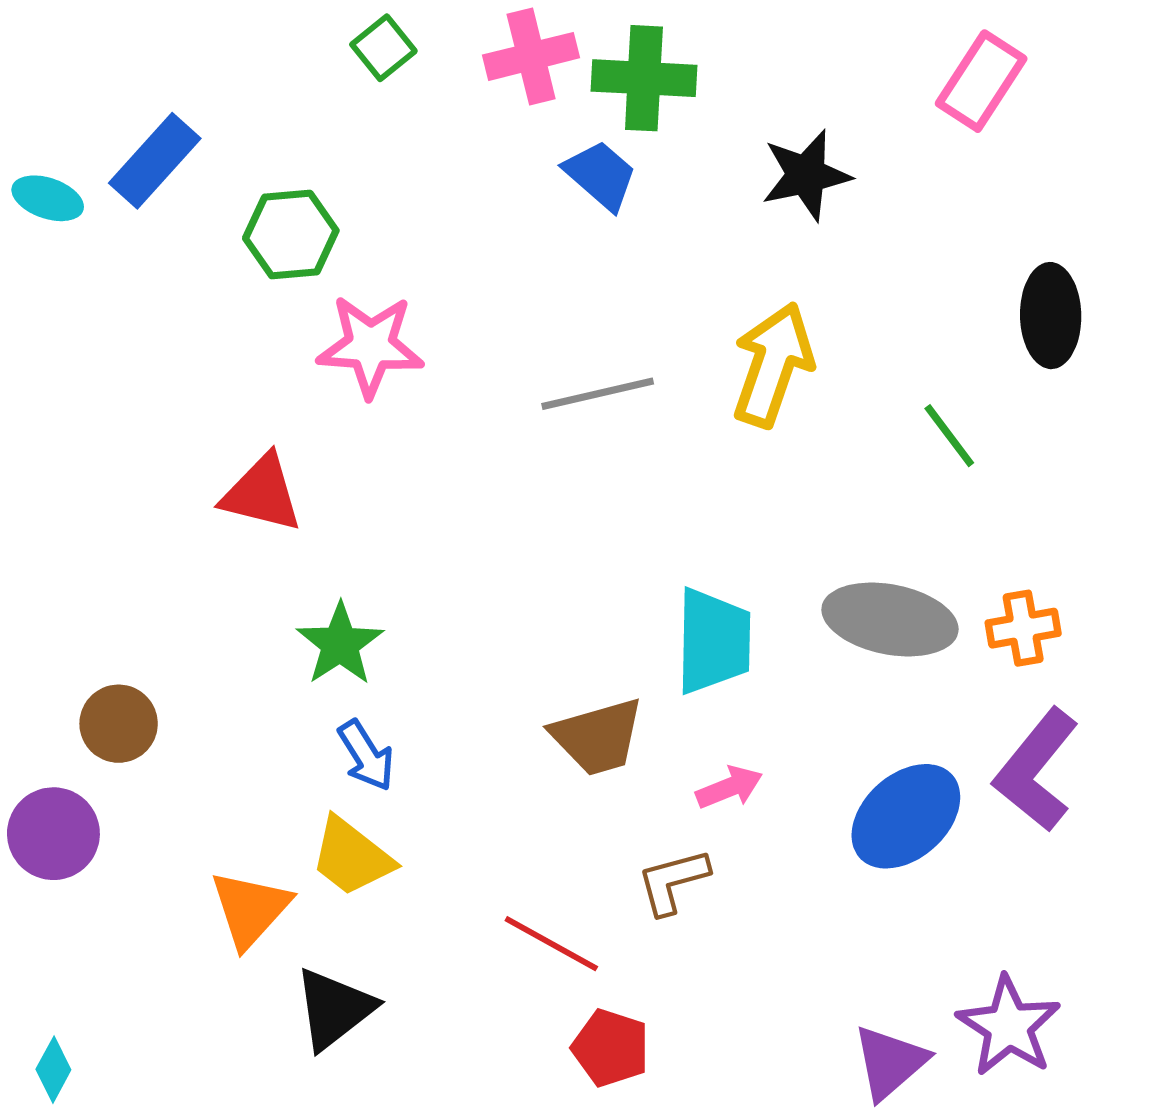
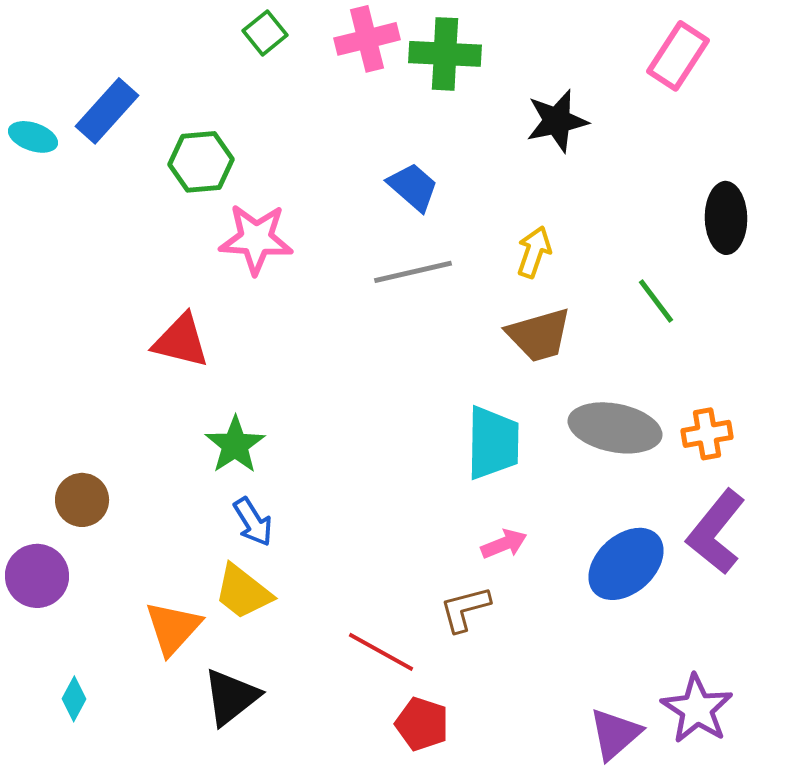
blue trapezoid: (601, 175) -> (413, 187), moved
yellow arrow: (773, 365) -> (534, 252), size x0.6
brown trapezoid: (598, 737) -> (539, 335), moved
cyan diamond: (53, 1070) -> (74, 699), moved

